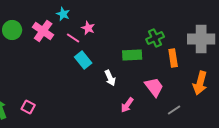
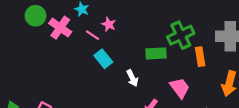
green circle: (12, 30) -> (36, 16), moved
green cross: (155, 38) -> (181, 35), size x1.4

